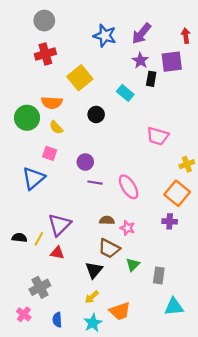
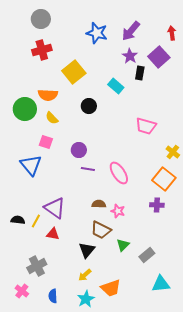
purple square: (172, 62) -> (159, 57), turned -35
yellow cross: (187, 164) -> (173, 152), turned -32
blue triangle: (33, 178) -> (31, 165), turned -30
purple triangle: (59, 225) -> (55, 208), turned -40
gray rectangle: (159, 275) -> (147, 255), turned 42

